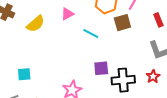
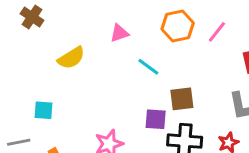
brown square: (122, 23) -> (182, 99), moved
yellow semicircle: (36, 24) -> (71, 58), moved

